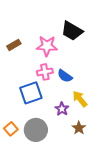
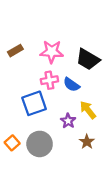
black trapezoid: (72, 31) -> (88, 59), moved

